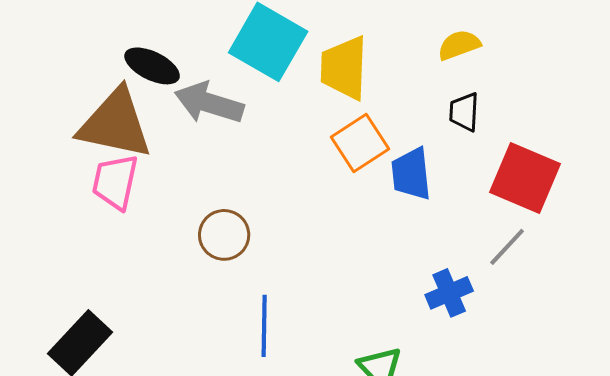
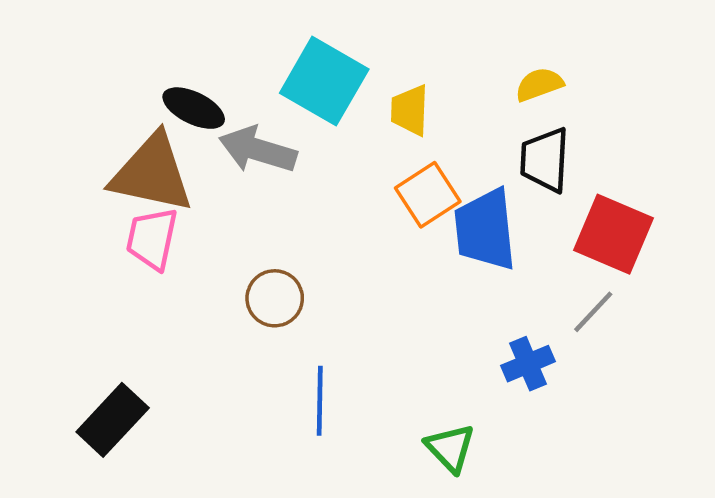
yellow trapezoid: (344, 68) -> (410, 110), size x0.7
black trapezoid: (464, 112) -> (545, 160), size x1.5
blue trapezoid: (411, 174) -> (485, 230), size x1.4

